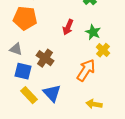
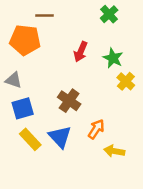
brown cross: (45, 58) -> (69, 101), moved
orange arrow: (86, 70) -> (96, 129), moved, size x0.7
blue square: (23, 71) -> (23, 108), turned -30

